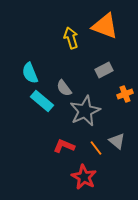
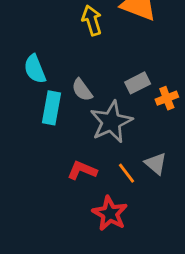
gray rectangle: (104, 70) -> (138, 83), moved
cyan rectangle: (42, 101) -> (52, 108), turned 60

